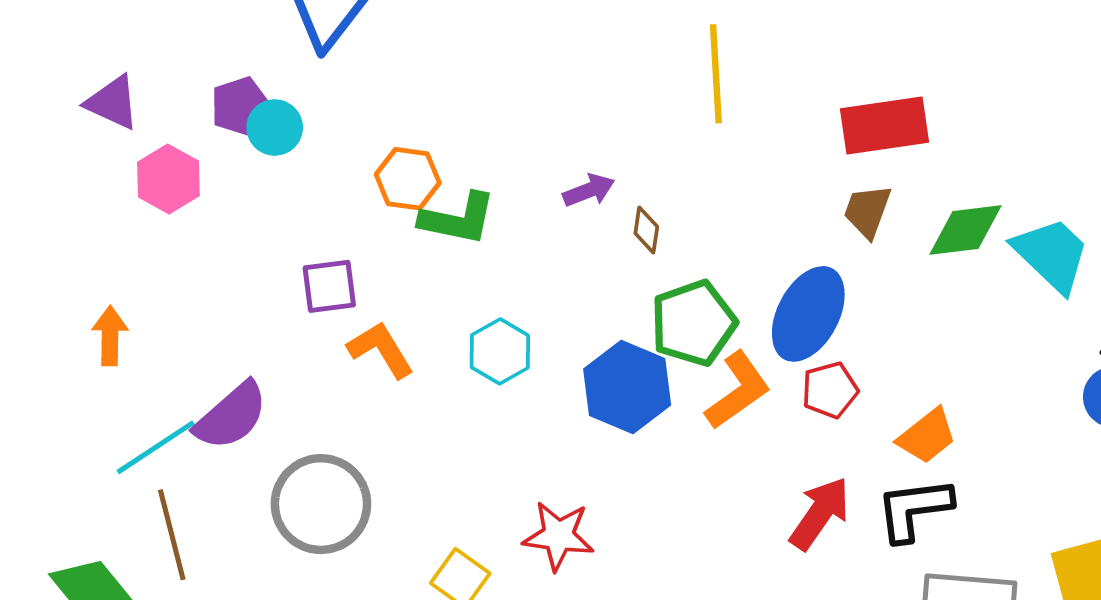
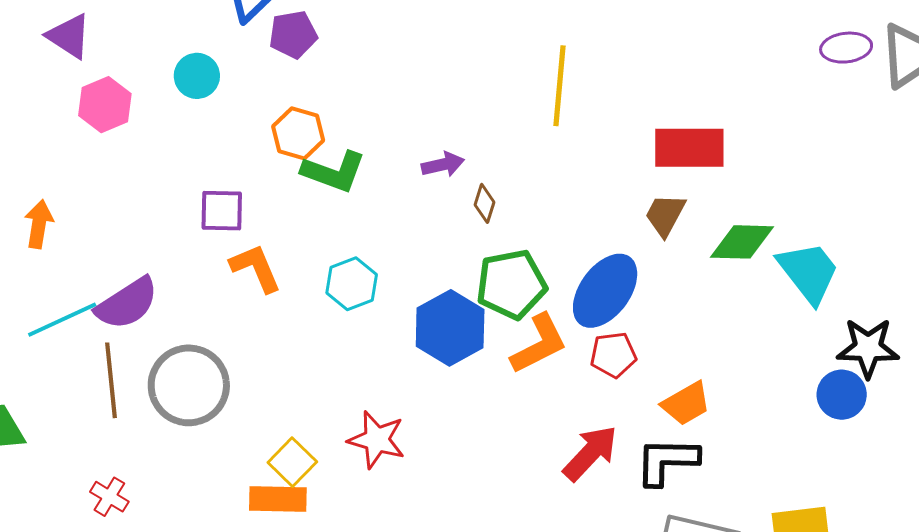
purple pentagon: (240, 106) -> (293, 34), moved
brown line: (172, 535) -> (111, 380), moved

